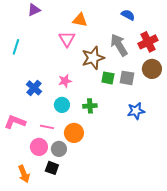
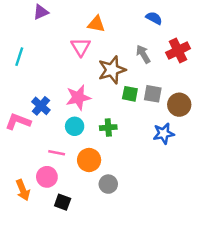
gray arrow: (119, 45) -> (143, 54), size x0.7
brown circle: (152, 69) -> (179, 105), moved
pink star: (65, 81) -> (78, 97), size x1.5
pink L-shape: (15, 122) -> (18, 122), moved
gray circle: (59, 149) -> (108, 184), moved
orange arrow: (24, 174) -> (23, 190), moved

